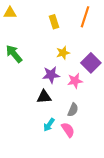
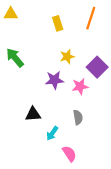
black triangle: (44, 97) -> (33, 114), moved
gray semicircle: (73, 110) -> (78, 117), turned -32
pink semicircle: (68, 130) -> (69, 154), moved

